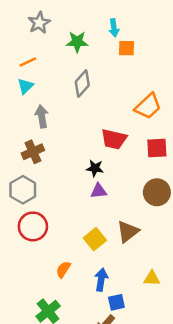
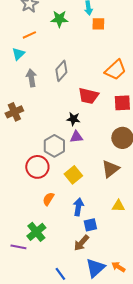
orange line: (28, 62) -> (29, 35), moved
gray diamond: (82, 84) -> (61, 71), moved
brown cross: (33, 152) -> (14, 112), moved
gray hexagon: (23, 190) -> (54, 146), moved
red circle: (33, 226) -> (37, 167), moved
brown triangle: (128, 232) -> (110, 169), moved

